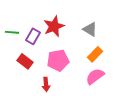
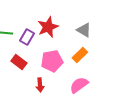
orange rectangle: (95, 54) -> (80, 55), moved
pink semicircle: (95, 76) -> (79, 85), moved

